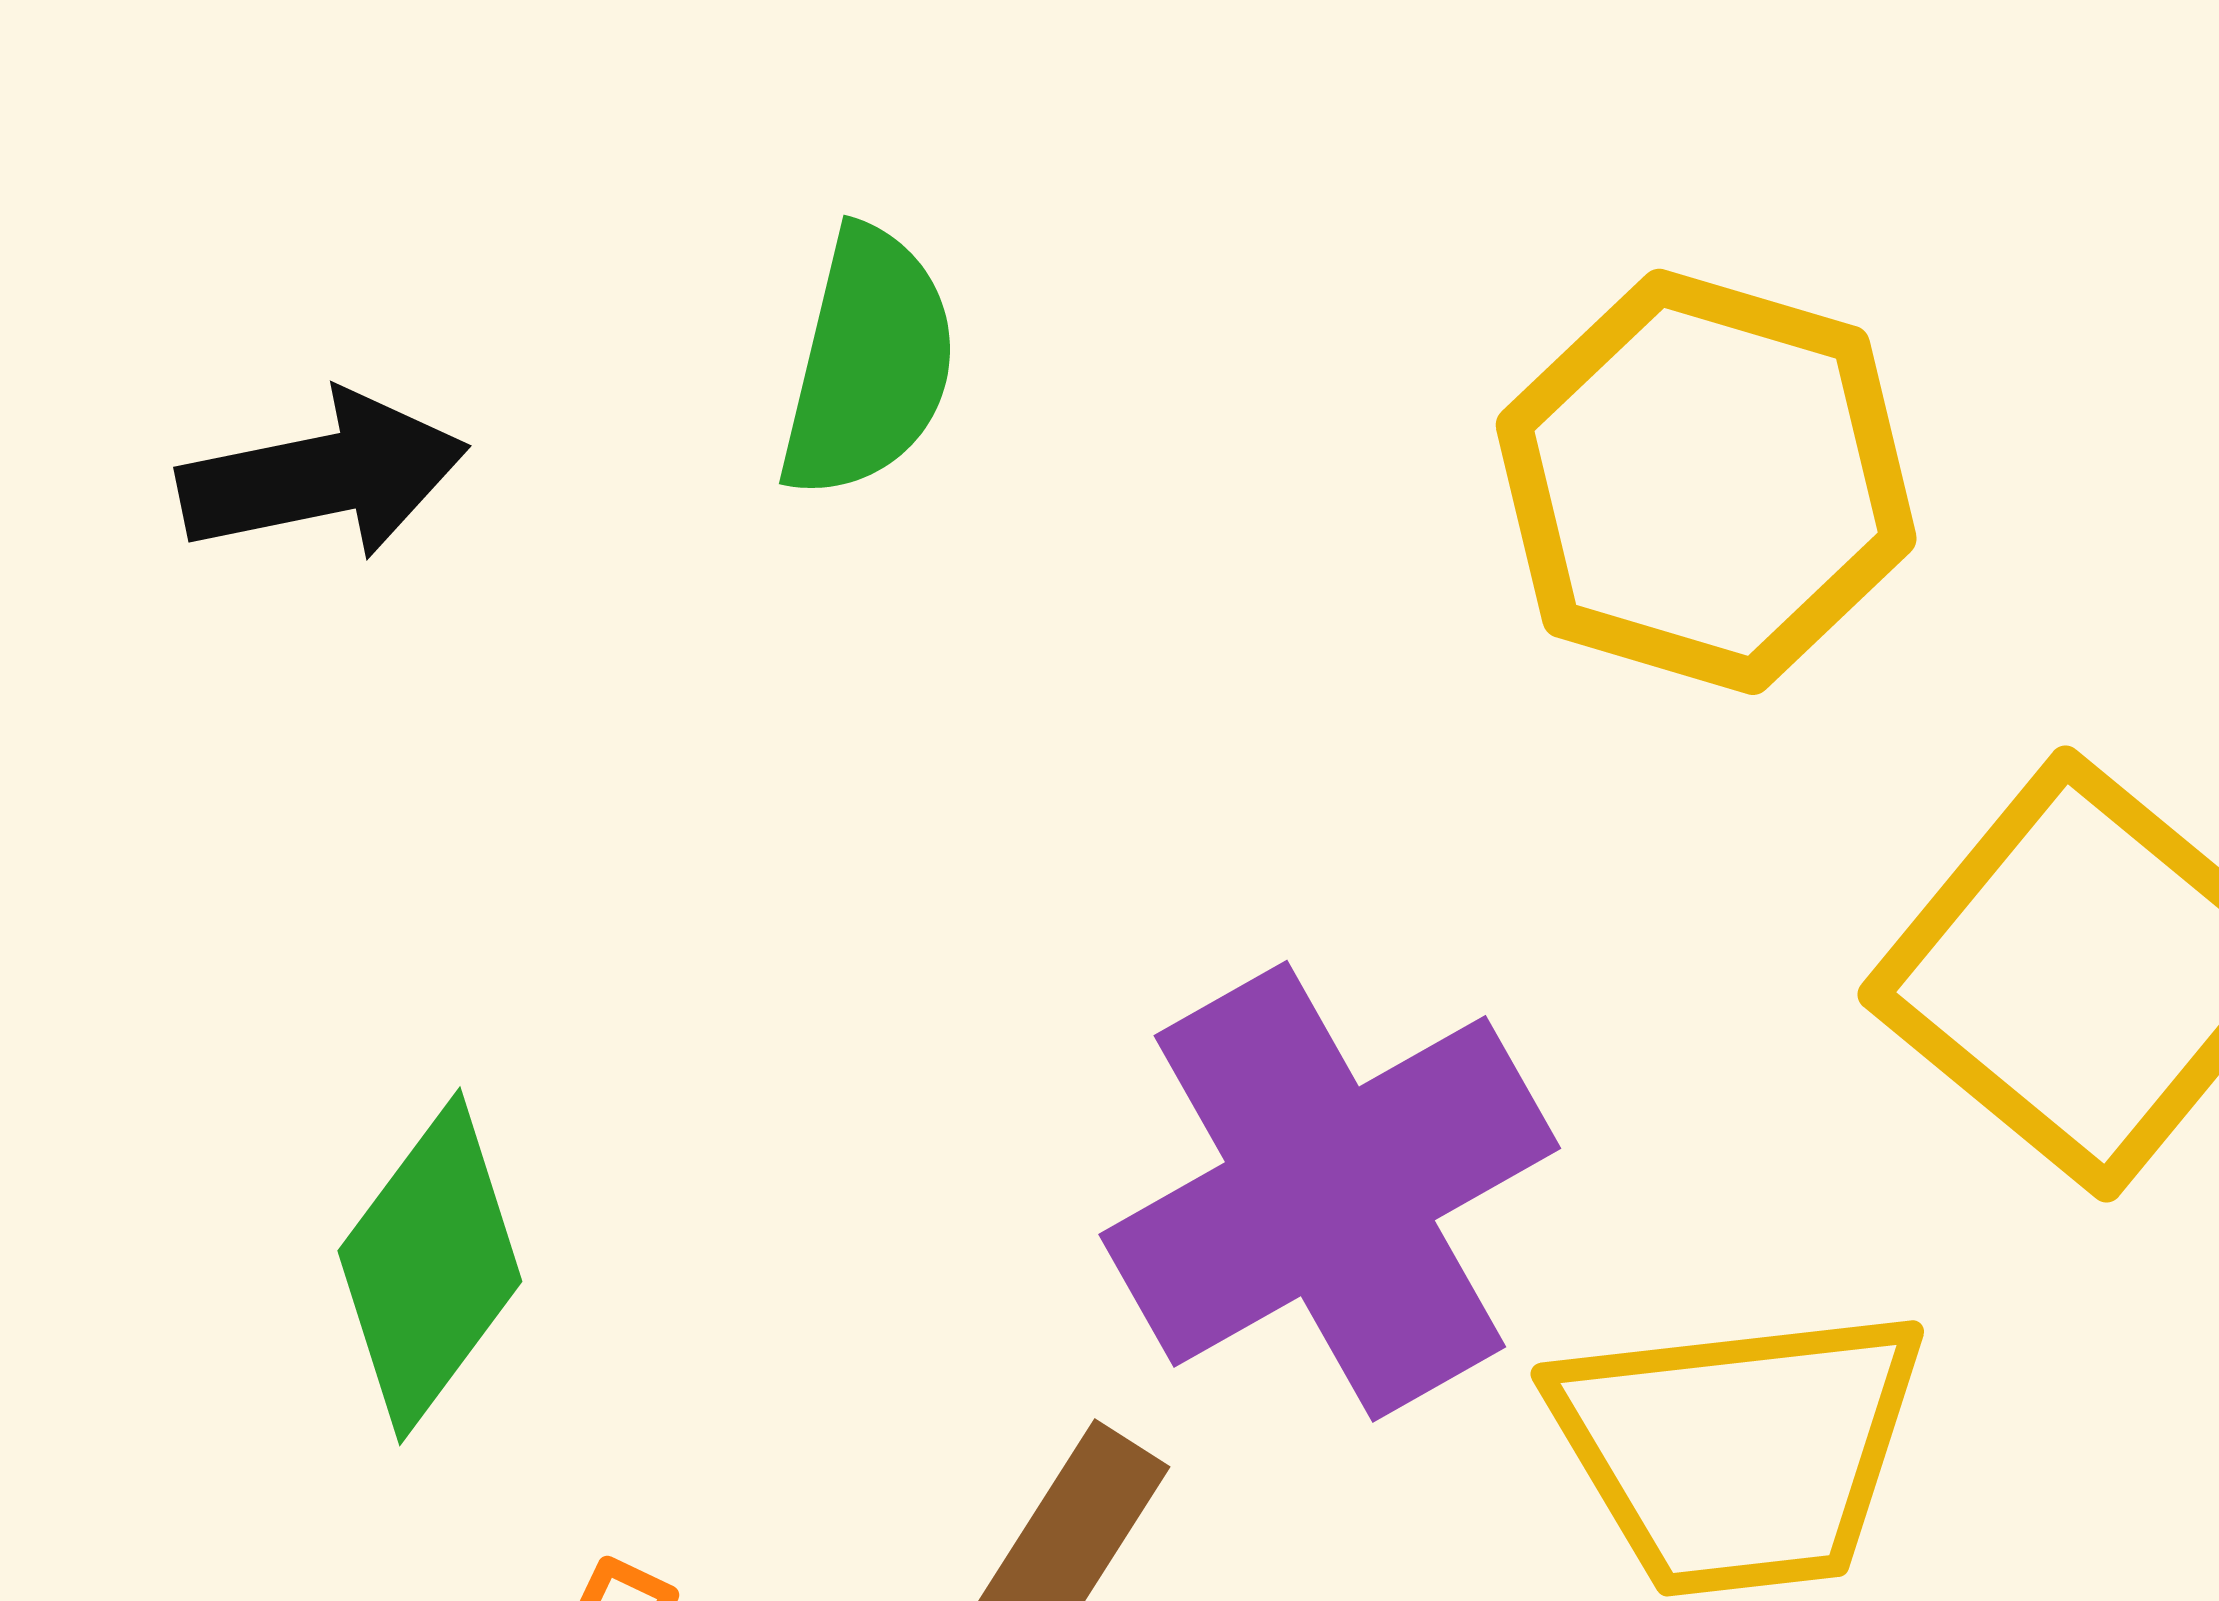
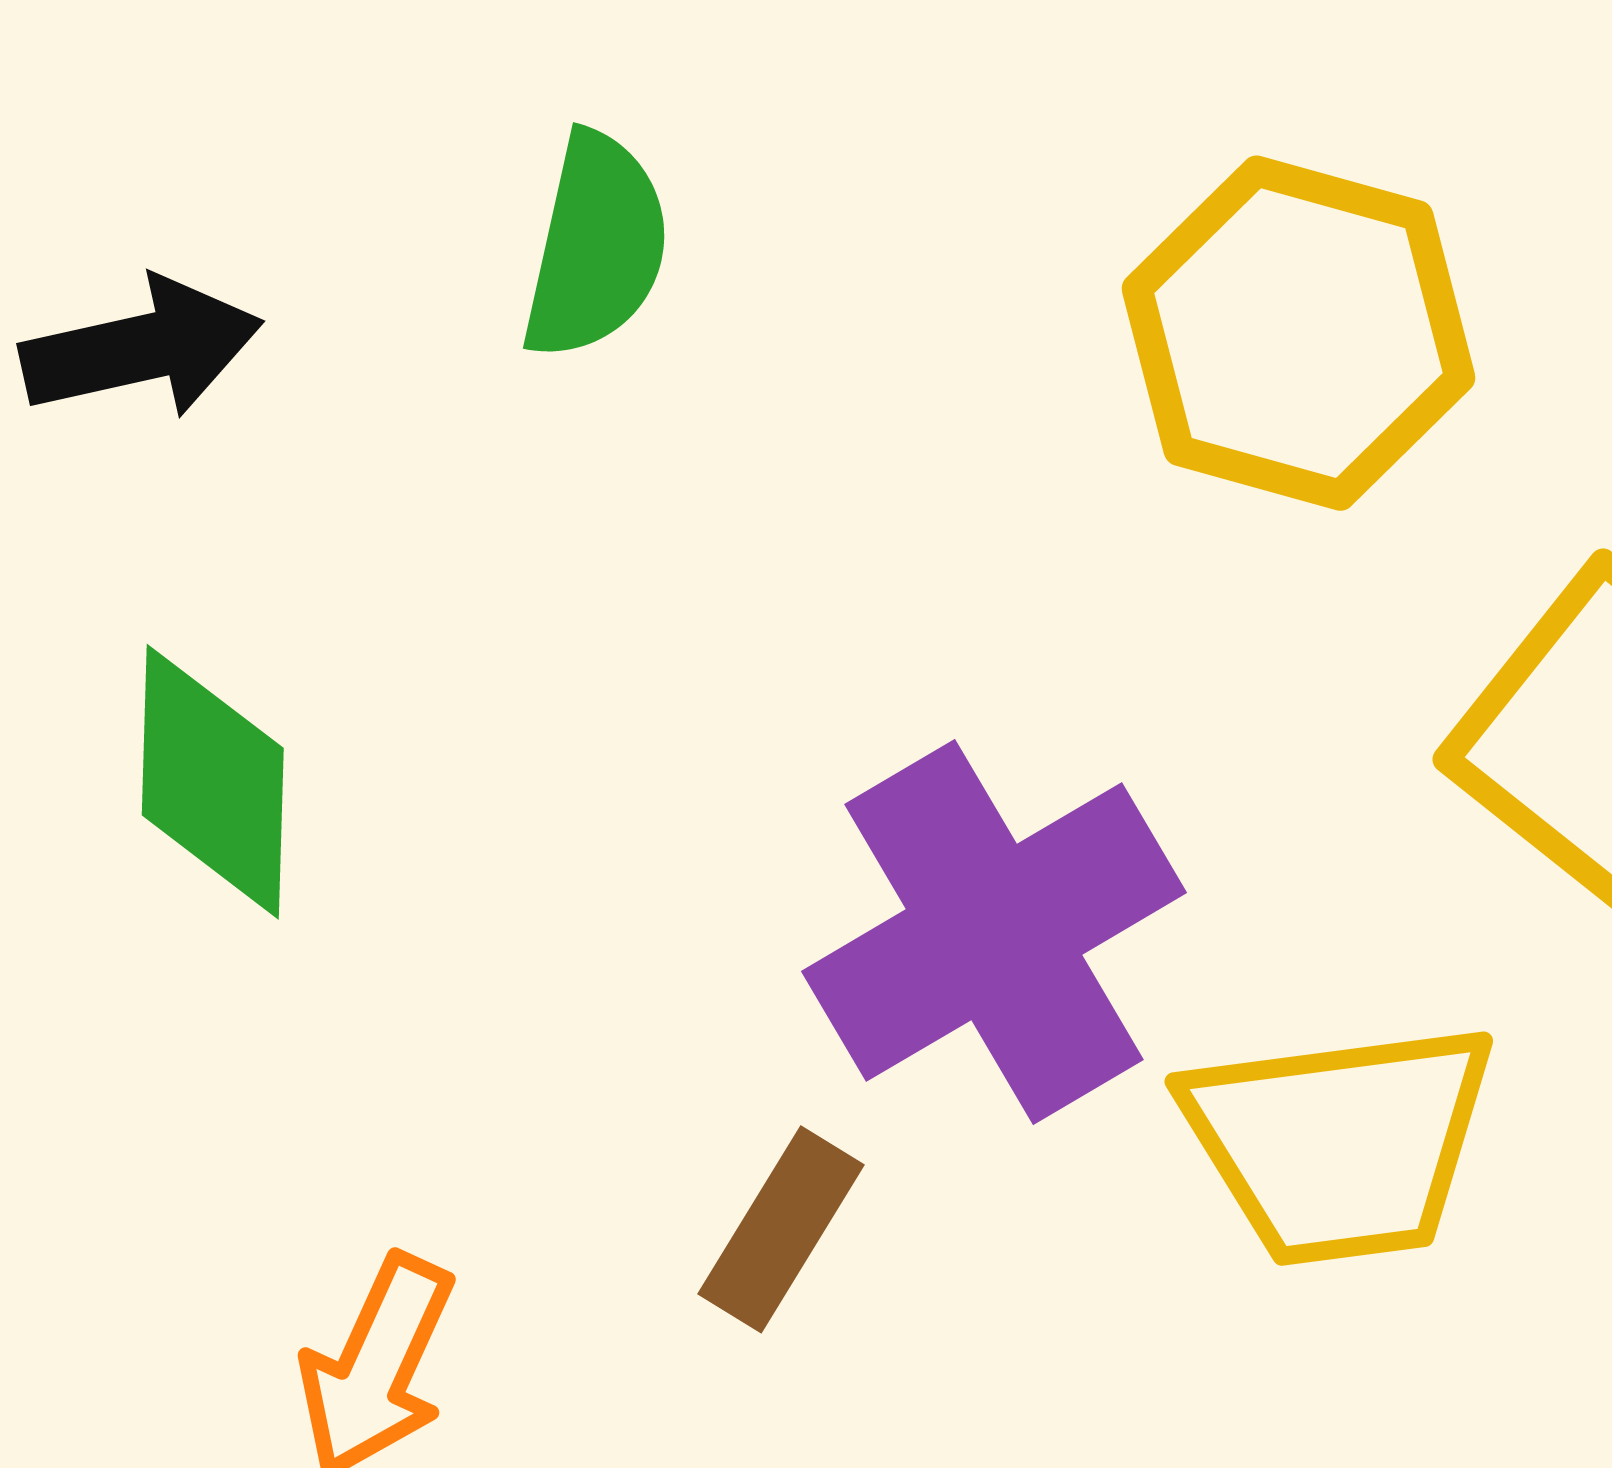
green diamond: (430, 1266) -> (213, 782), moved, turned -34

